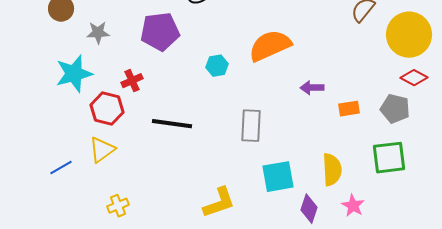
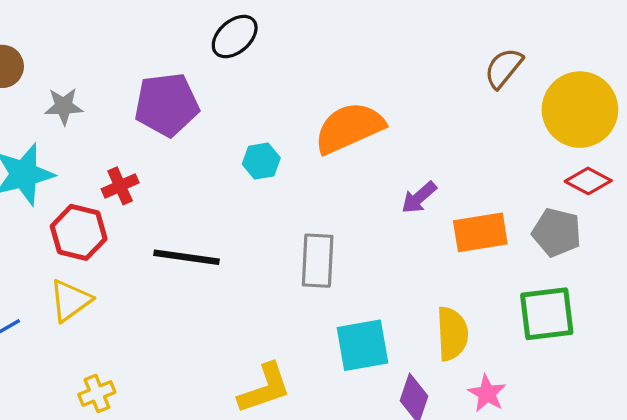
purple arrow: (312, 88) -> (419, 198), turned -40
orange rectangle: (349, 109) -> (480, 232), size x1.5

